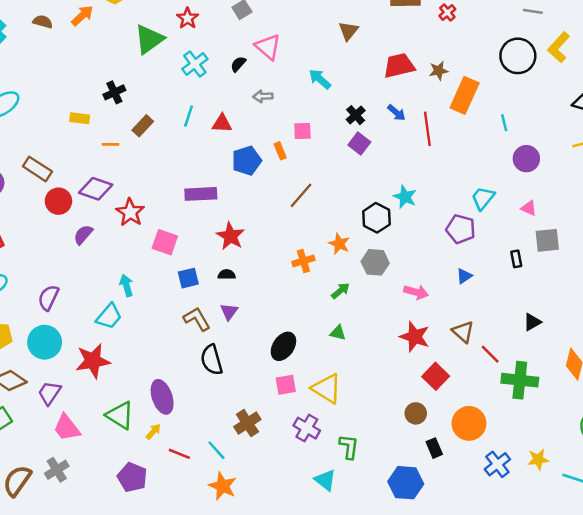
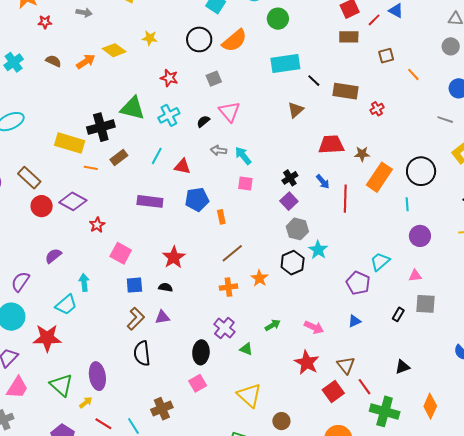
red star: (187, 18) -> (169, 78), turned -30
green triangle: (149, 39) -> (133, 108), moved, turned 40
black circle: (518, 56) -> (421, 171), moved
cyan arrow: (320, 79) -> (243, 156), moved
black cross: (114, 92) -> (101, 127), size x1.5
yellow rectangle: (80, 118) -> (70, 143), size x1.8
orange rectangle: (280, 151) -> (221, 217), moved
purple rectangle: (201, 194) -> (150, 201), moved
brown line: (301, 195) -> (232, 253), moved
pink triangle: (529, 208) -> (415, 276), turned -40
red star: (130, 212) -> (97, 225), size x0.7
purple semicircle: (83, 235) -> (53, 256), moved
black rectangle: (516, 259) -> (398, 314), turned 32
gray hexagon: (375, 262) -> (297, 229), moved
green arrow: (340, 291) -> (273, 325), moved
purple triangle: (229, 312) -> (162, 317), turned 35
brown L-shape: (197, 319) -> (136, 319), turned 65
black ellipse: (283, 346) -> (201, 352), turned -40
red square: (436, 376) -> (333, 391), moved
pink square: (286, 385) -> (198, 383), turned -30
yellow triangle: (327, 388) -> (249, 395), moved
brown circle: (416, 413) -> (281, 421), moved
pink trapezoid: (67, 428) -> (17, 388), turned -120
purple cross: (307, 428) -> (224, 328), moved

